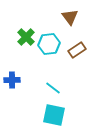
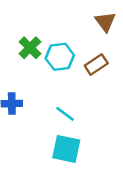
brown triangle: (70, 17) -> (105, 22), moved

